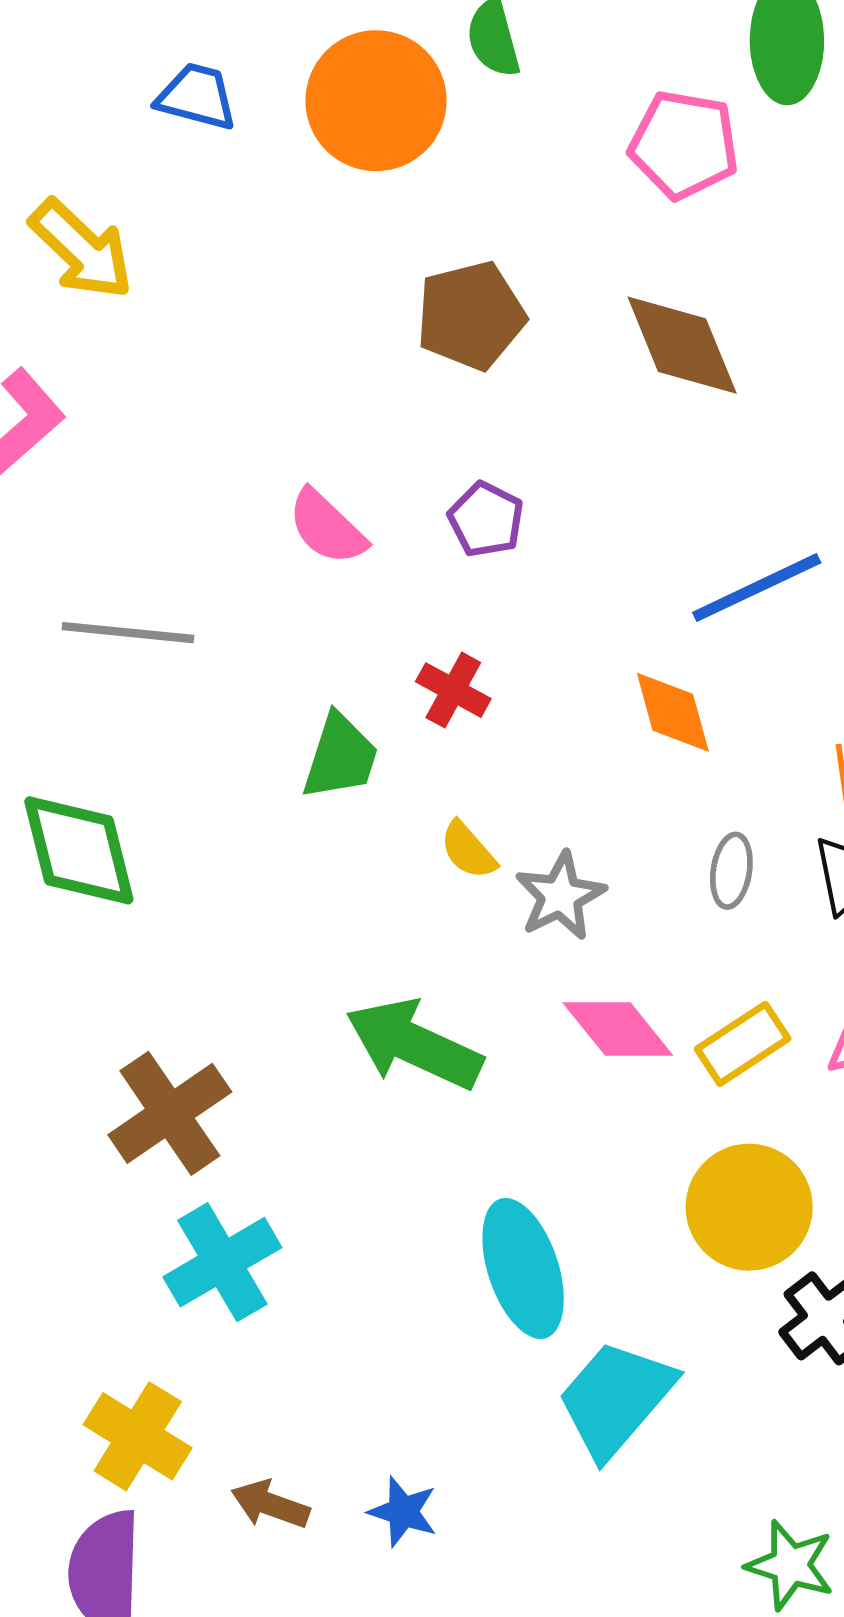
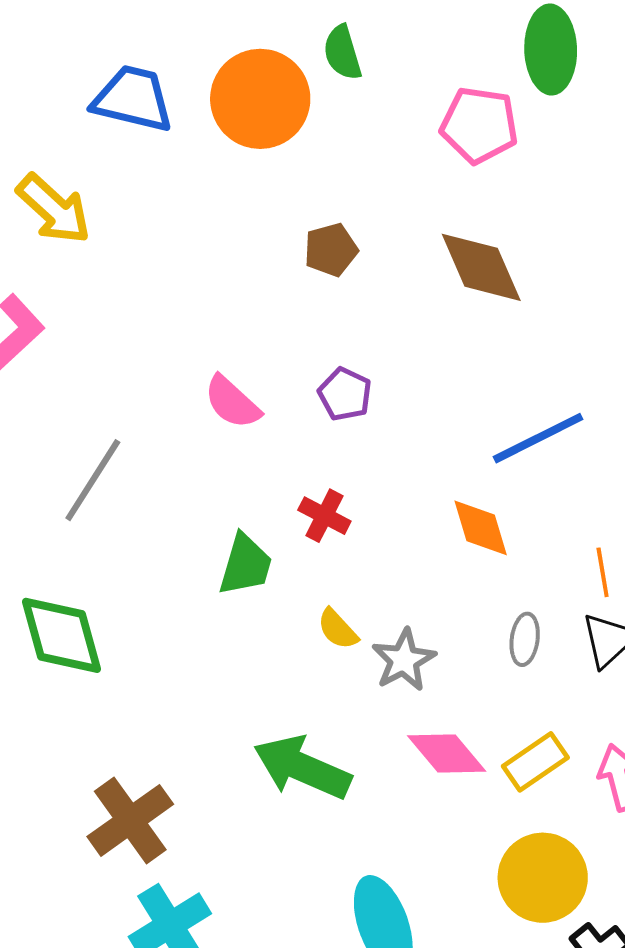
blue trapezoid: (197, 97) -> (133, 99), size x1.4
brown pentagon: (471, 316) -> (331, 250), size x0.7
gray line: (128, 633) -> (93, 480), turned -62

